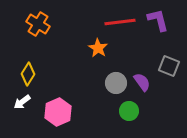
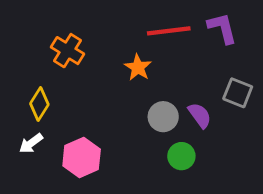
orange cross: (38, 24) -> (67, 51), moved

